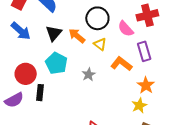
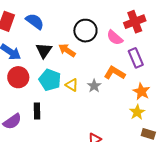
yellow triangle: (100, 44) -> (72, 85), moved
red circle: (26, 74) -> (18, 77), moved
gray star: (89, 74) -> (94, 86), moved

